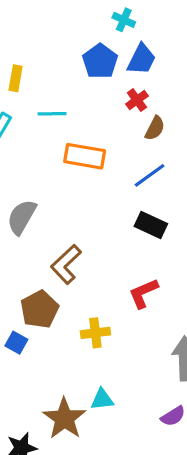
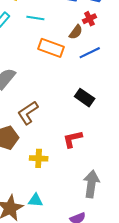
brown semicircle: (155, 128) -> (76, 32), moved
blue line: (150, 175) -> (90, 53), moved

